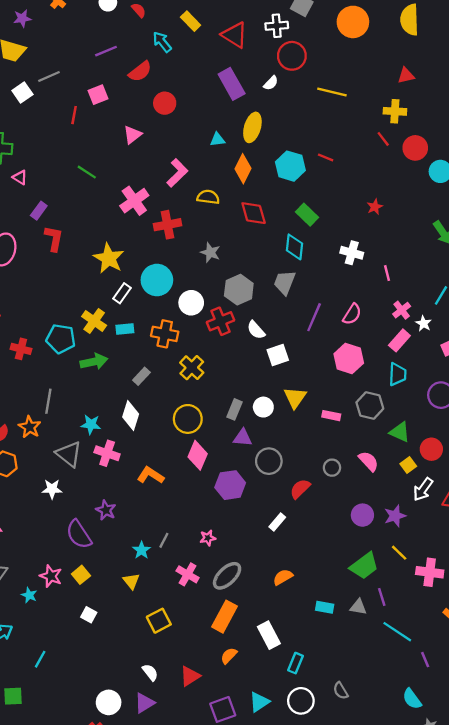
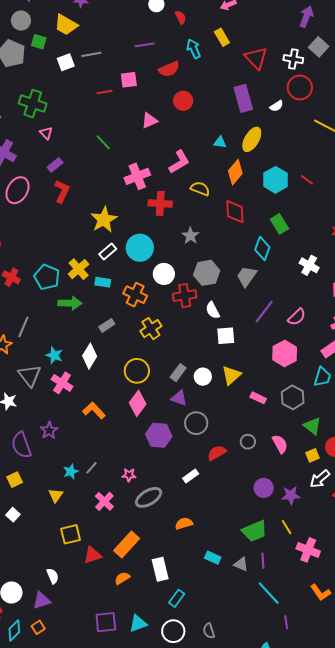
red line: (74, 115) -> (105, 92), turned 56
gray ellipse: (227, 576) -> (149, 497), moved
red triangle: (190, 676) -> (93, 555), moved

